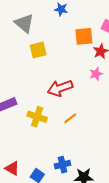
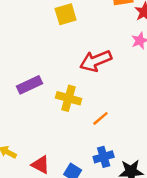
orange line: (70, 118) -> (100, 118), moved

